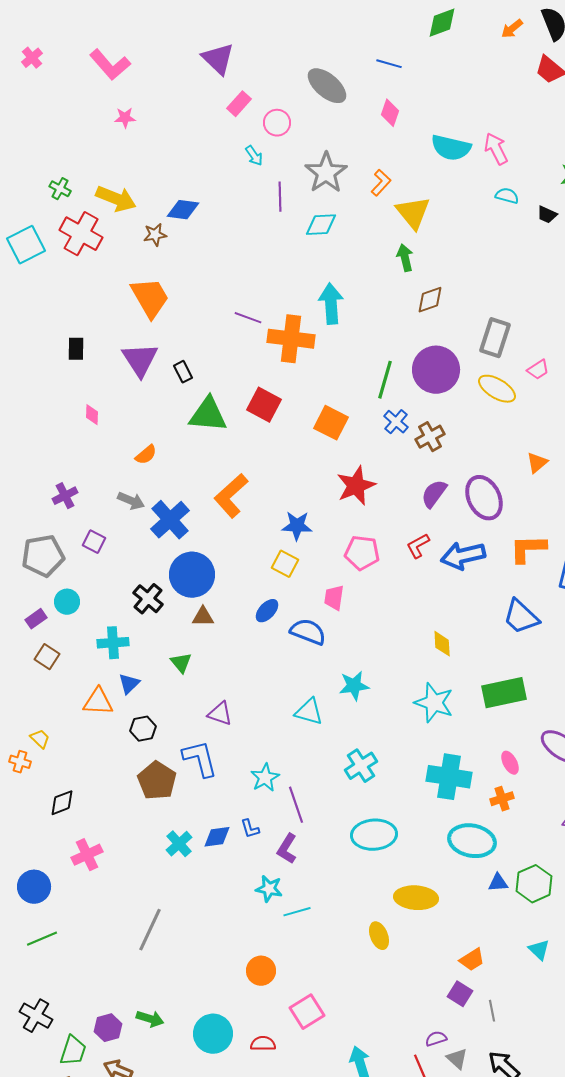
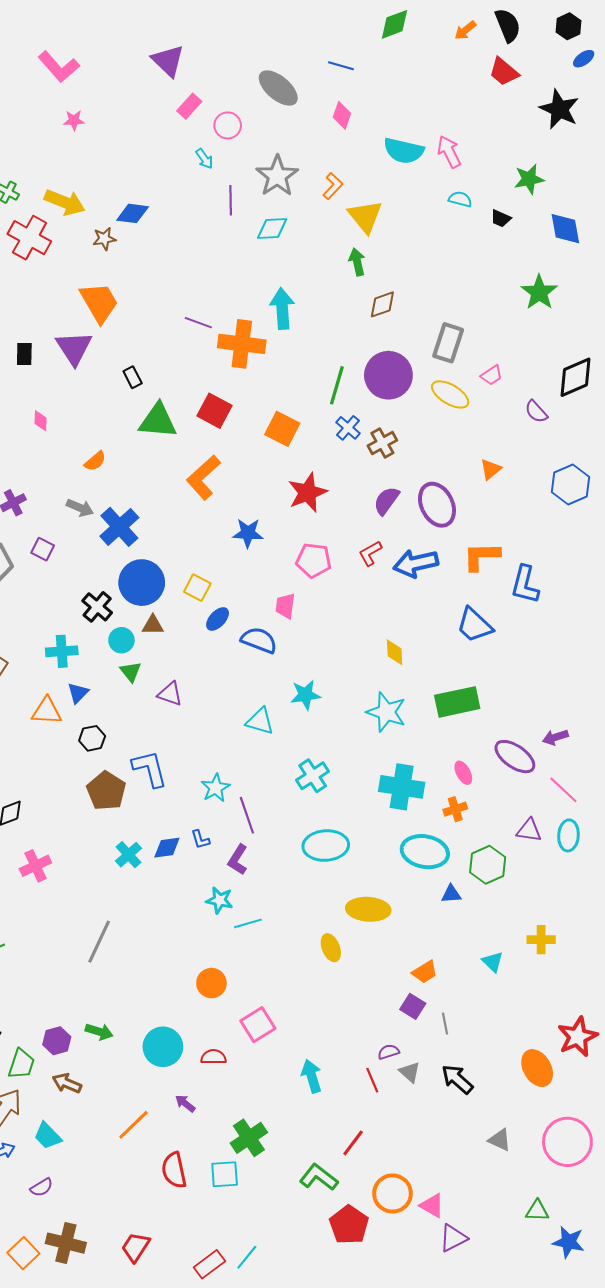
purple triangle: (140, 360) -> (74, 348), moved
orange L-shape: (231, 496) -> (203, 477), moved
yellow square: (285, 564) -> (197, 588), moved
cyan circle: (67, 602) -> (121, 640), moved
purple triangle: (220, 714) -> (170, 694), moved
green hexagon: (534, 884) -> (488, 865), moved

